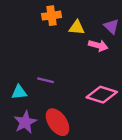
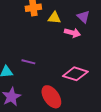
red ellipse: (58, 122) -> (51, 97), moved

